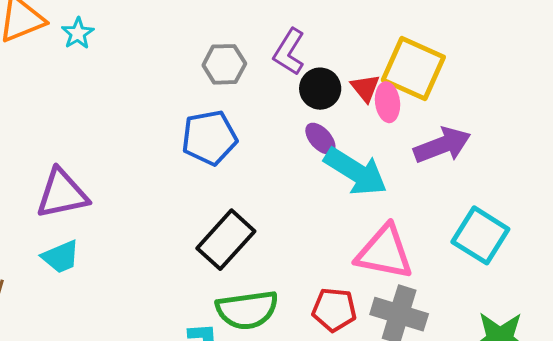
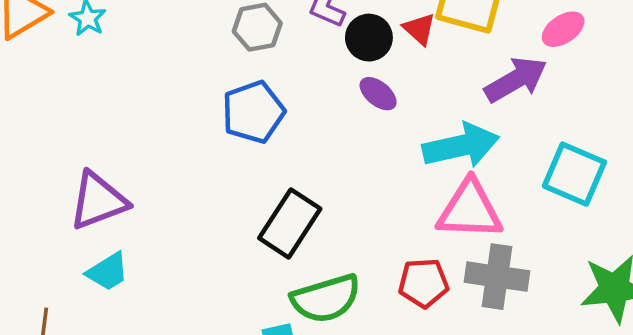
pink ellipse: (388, 102) -> (563, 29), moved, turned 72
cyan arrow: (356, 172) -> (461, 146), moved, turned -36

